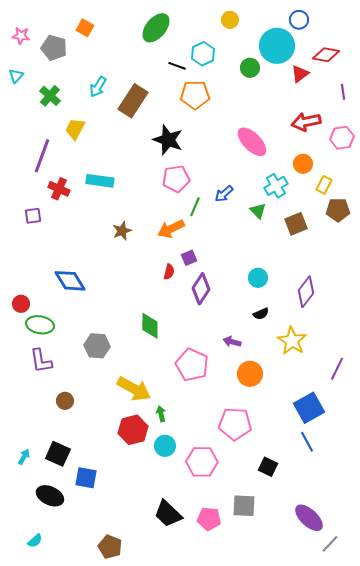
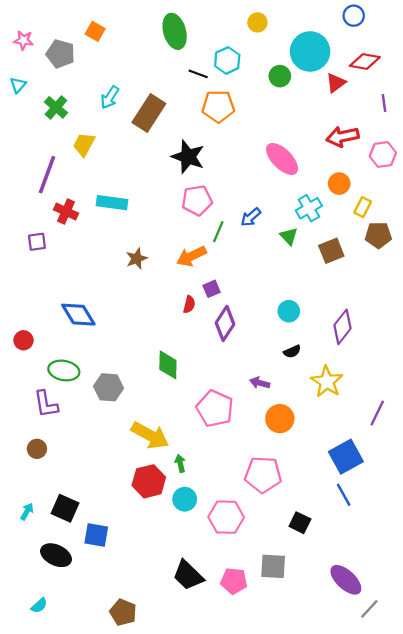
blue circle: (299, 20) -> (354, 16), moved
green ellipse: (156, 28) -> (175, 31), turned -56
green ellipse: (40, 325) -> (64, 370), moved
brown circle: (65, 401) -> (37, 449), moved

